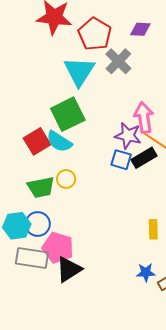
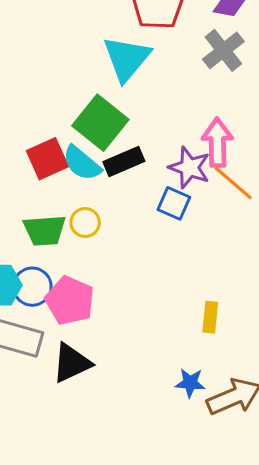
gray cross: (118, 61) -> (223, 50), moved
green square: (68, 114) -> (100, 123), turned -32
black rectangle: (144, 158) -> (124, 162), moved
pink pentagon: (58, 248) -> (70, 301), moved

